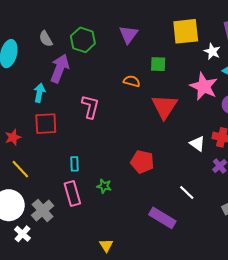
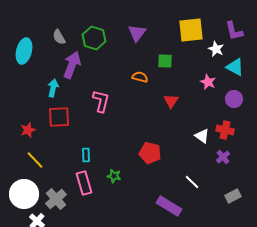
pink star: (204, 86) -> (208, 82), size x0.6
red triangle: (165, 107) -> (171, 101), size x0.6

